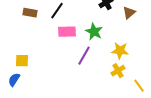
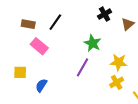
pink rectangle: (67, 32) -> (39, 46), moved, turned 42
blue semicircle: (14, 80) -> (41, 85), moved

